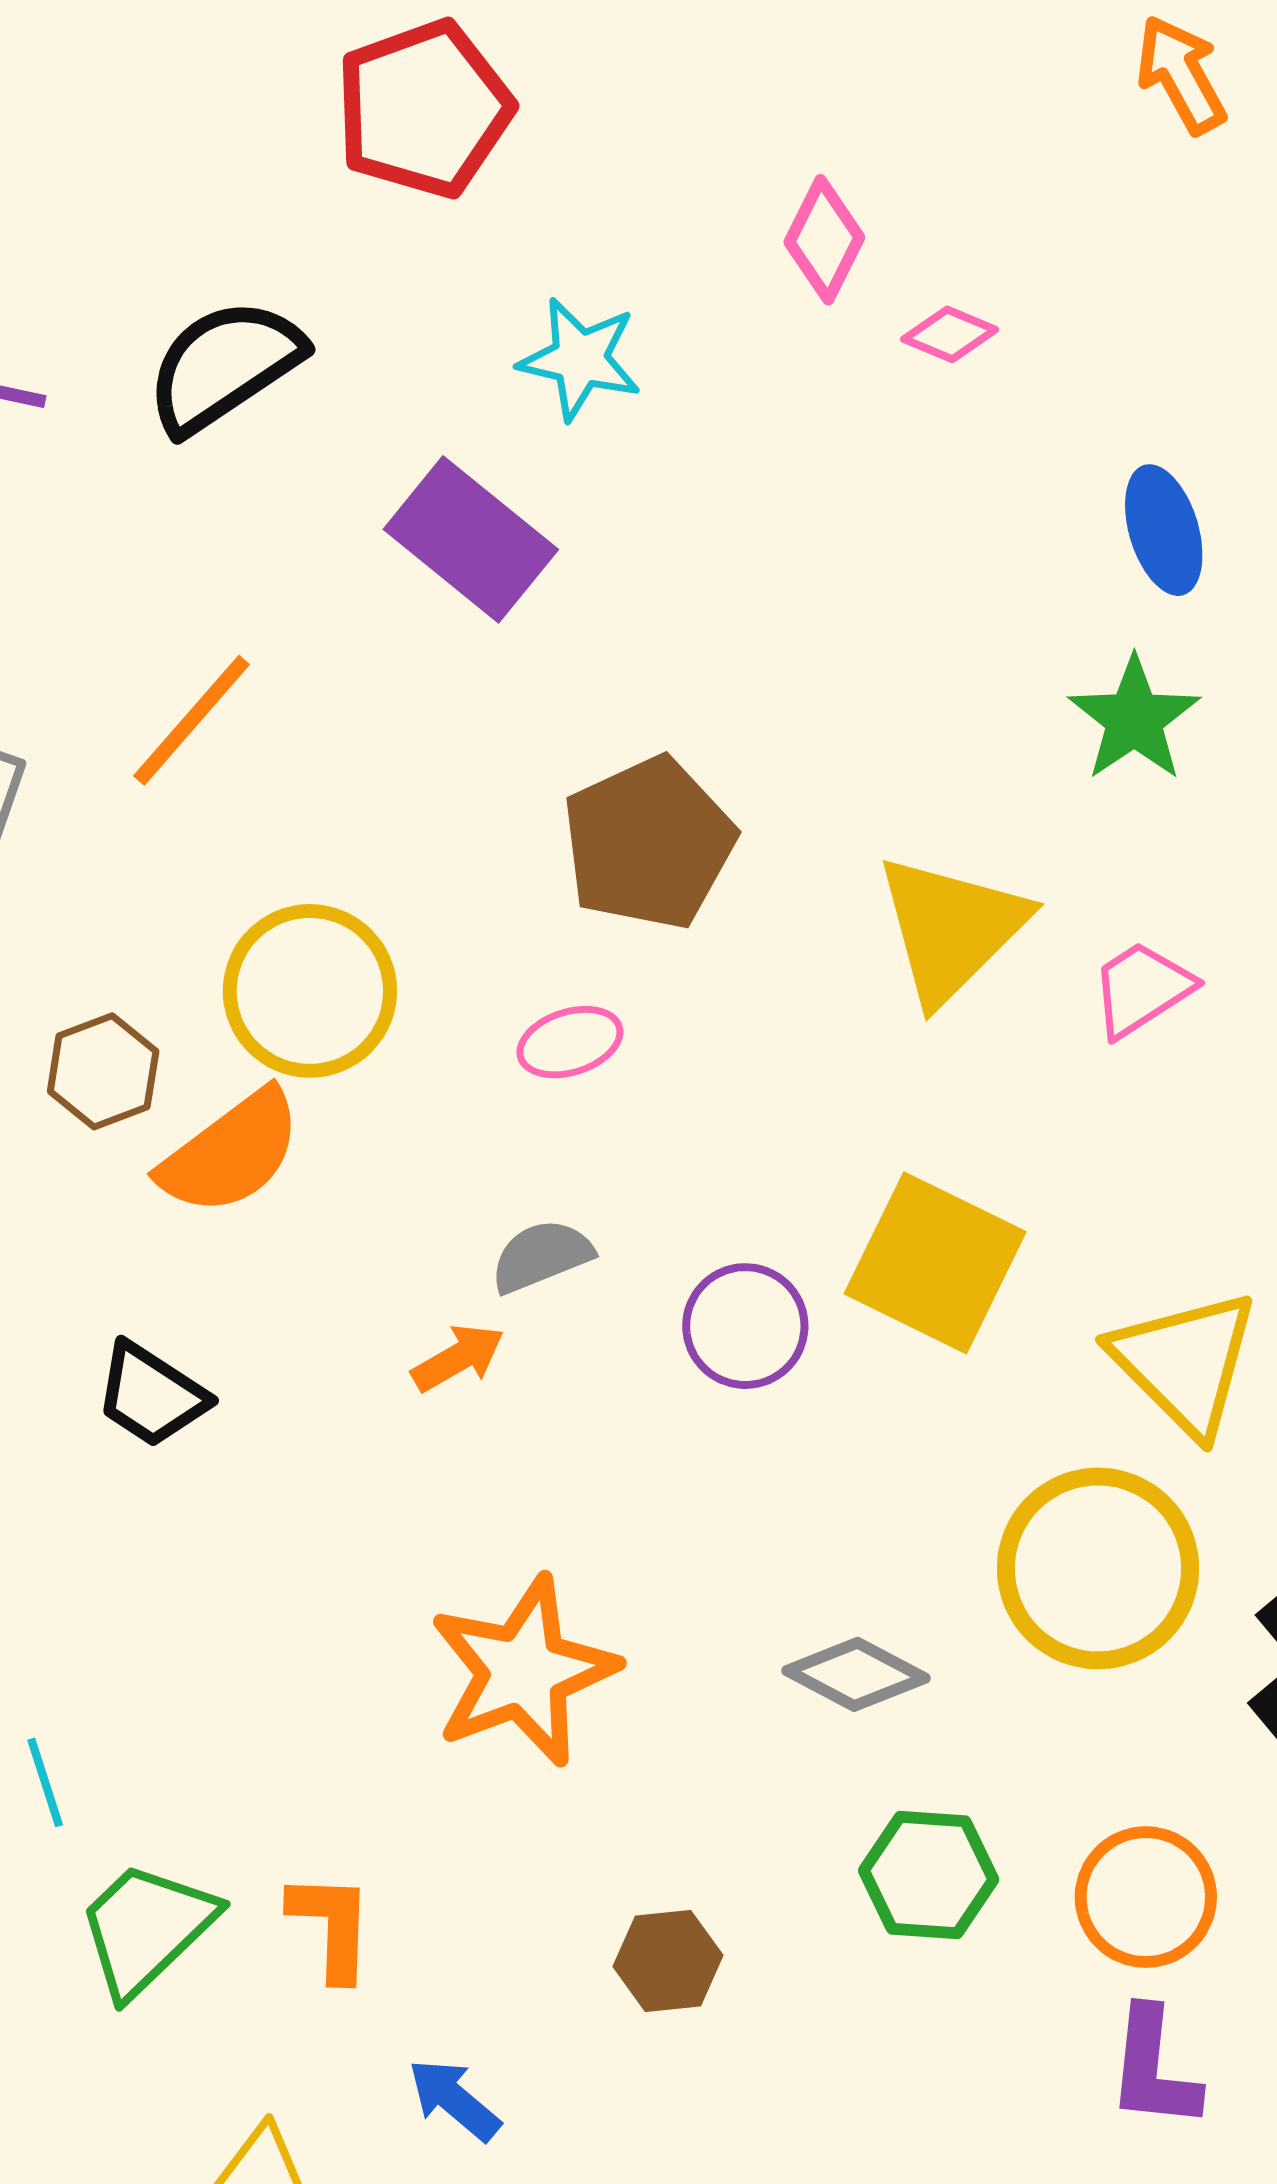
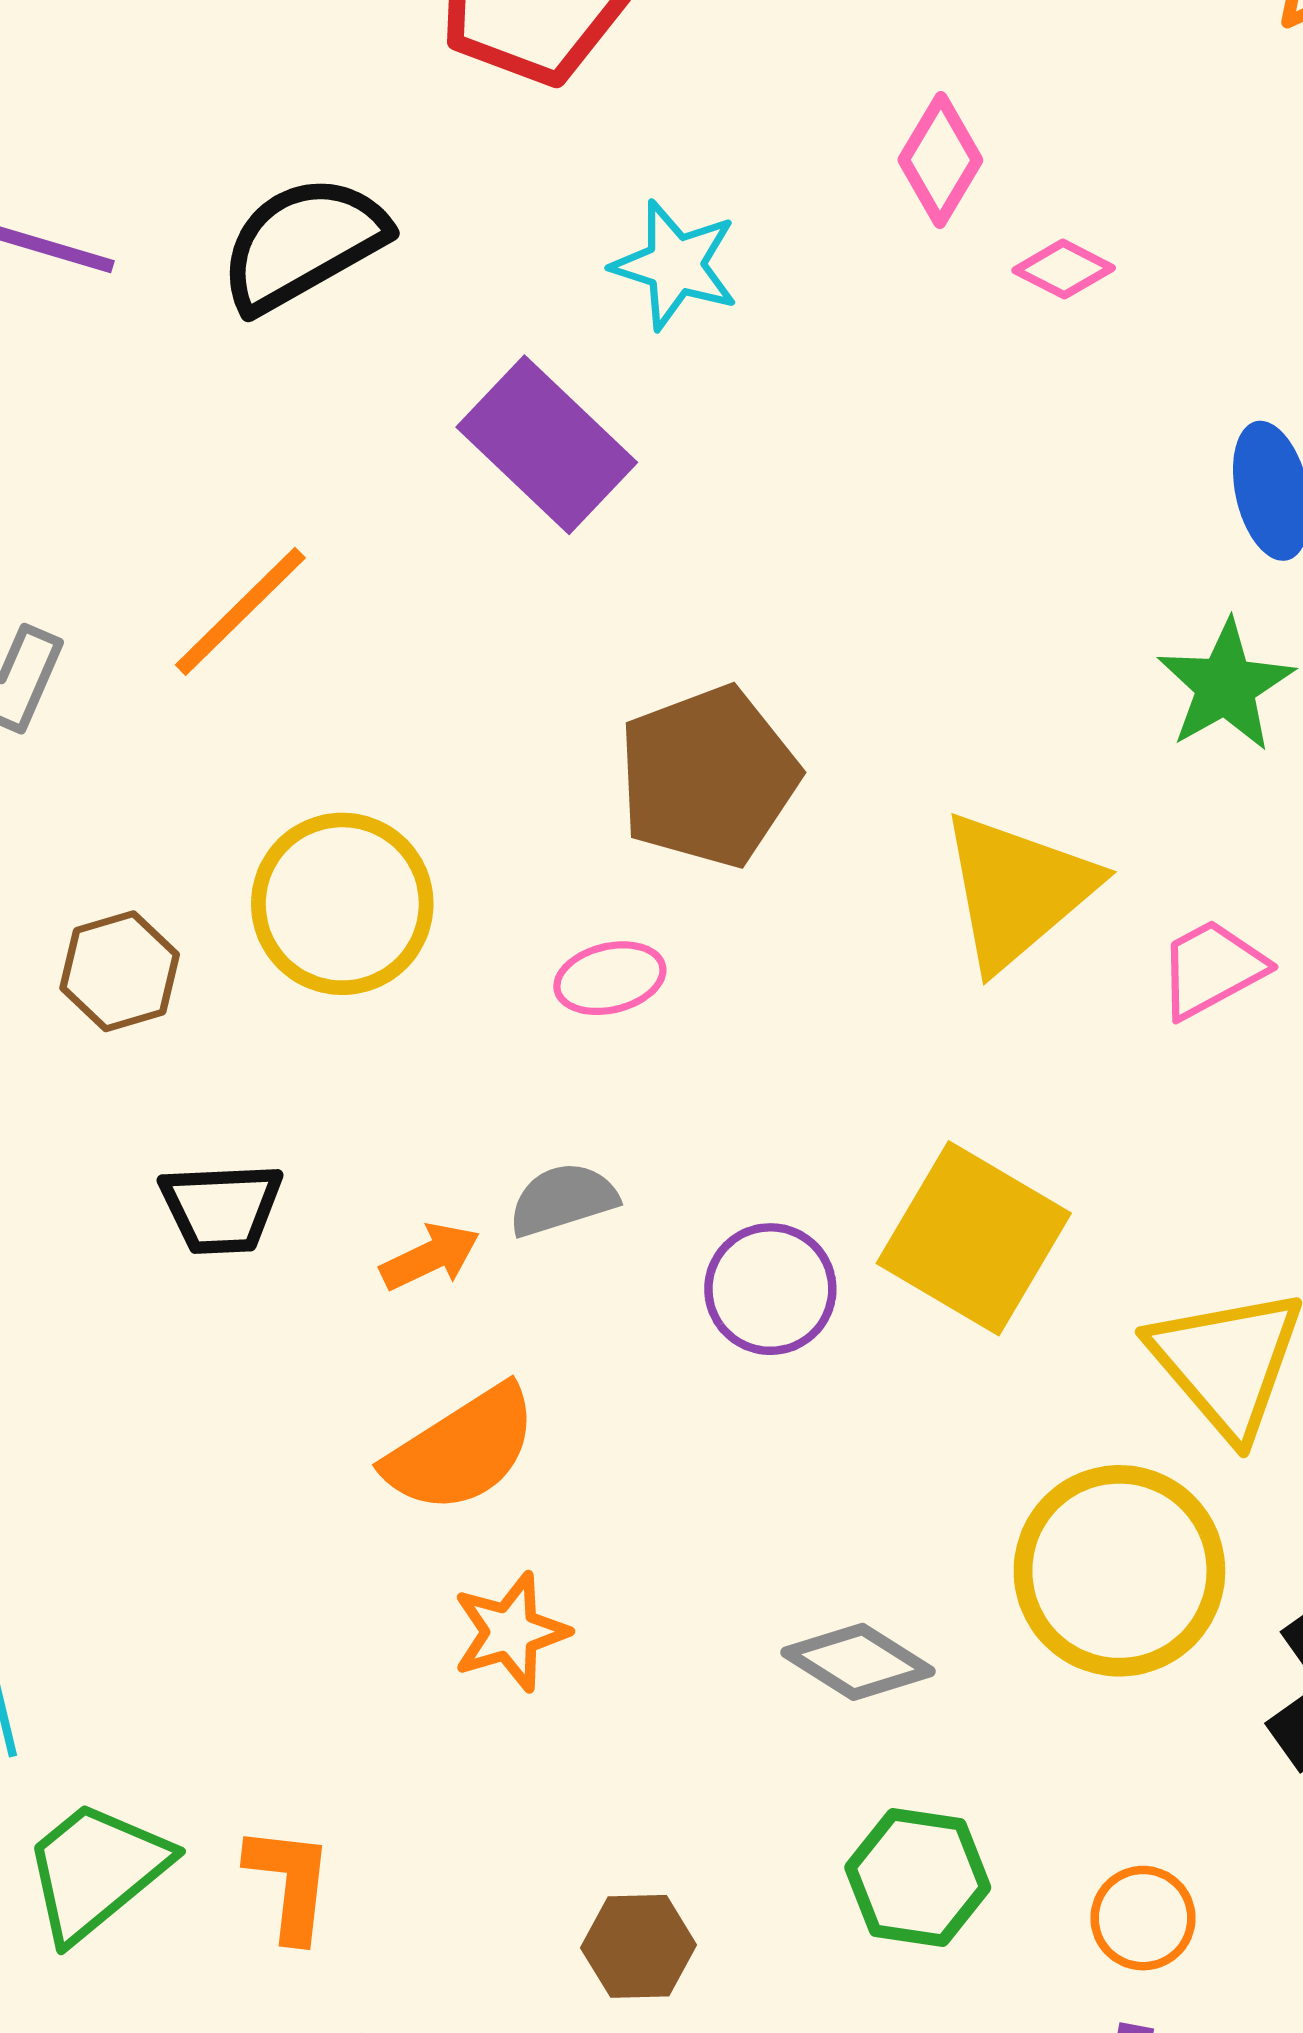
orange semicircle: (231, 1153) -> (462, 1449), moved
orange arrow: (458, 1358) -> (430, 1257), moved
black trapezoid: (151, 1395) -> (221, 1208), moved, turned -40
orange star: (523, 1671) -> (510, 1632), size x0.6
orange circle: (1146, 1897) -> (1143, 1918), size x0.7

